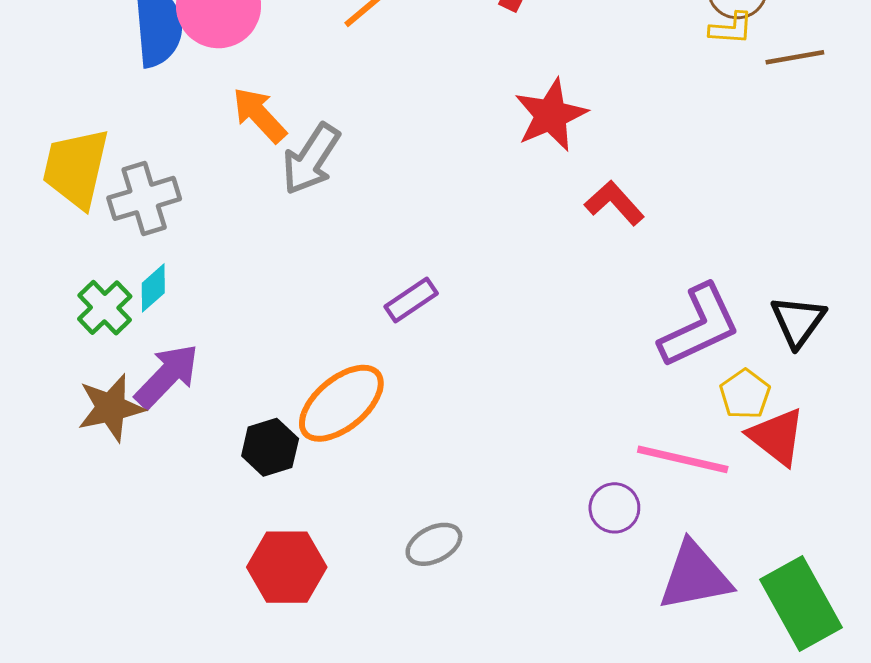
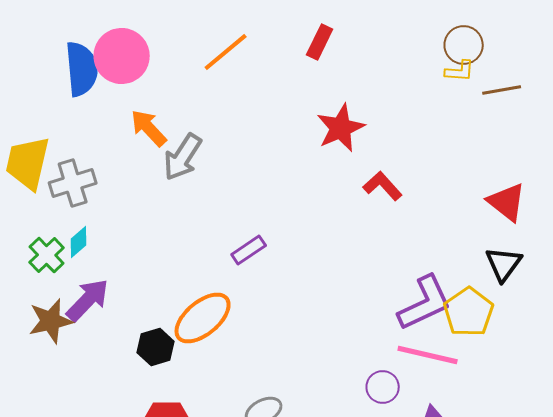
purple L-shape: (699, 326) -> (425, 303), moved
yellow pentagon: (745, 394) -> (469, 312), size x1.5
red triangle: (777, 437) -> (507, 202), moved

